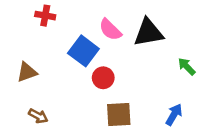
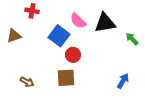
green arrow: (187, 66) -> (132, 39), moved
brown triangle: (27, 72) -> (14, 36), moved
brown square: (119, 115) -> (66, 78), moved

